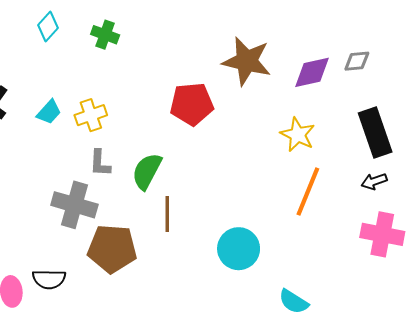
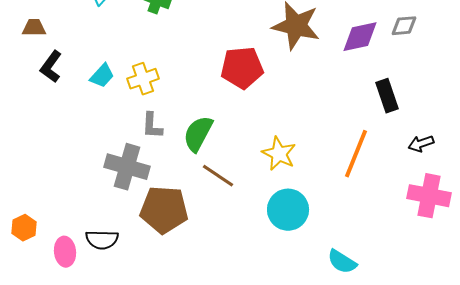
black rectangle: (375, 132) -> (387, 96), moved, size x0.7
yellow star: (298, 135) -> (279, 154), moved
brown line: (167, 214) -> (218, 176), turned -56

